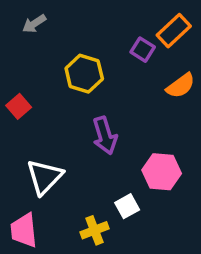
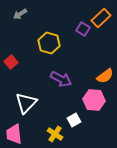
orange semicircle: (181, 86) -> (105, 76), moved
purple arrow: (105, 136) -> (61, 79), turned -45
yellow cross: (94, 230) -> (55, 134), turned -35

